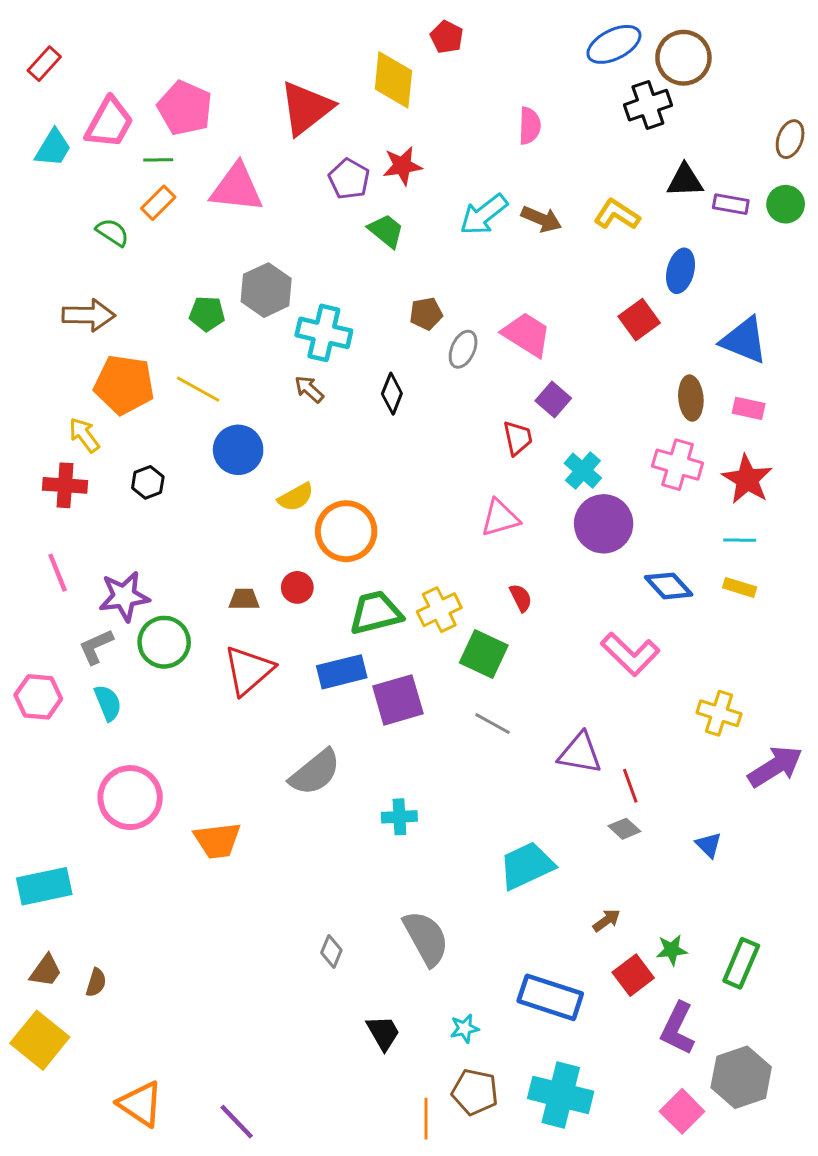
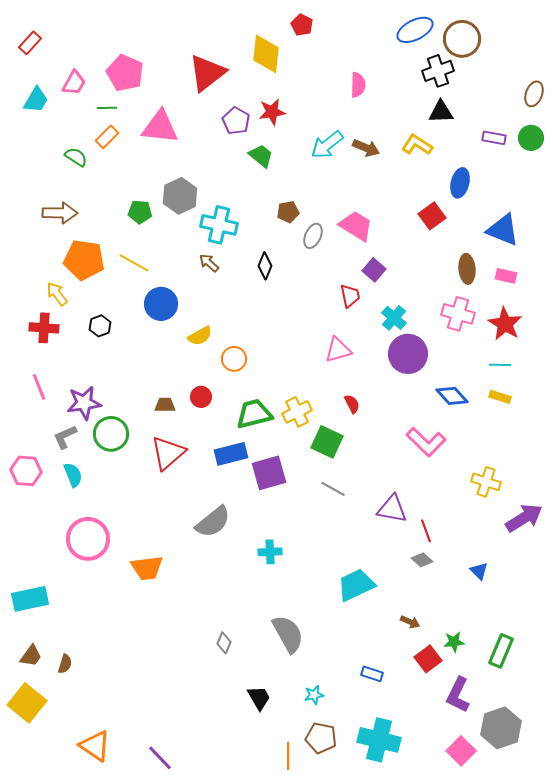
pink trapezoid: (109, 123) -> (74, 83), size x0.7
black triangle: (685, 181) -> (441, 112), moved
orange circle: (346, 531) -> (234, 359), size x0.6
brown arrow: (607, 920) -> (410, 622), turned 60
blue rectangle: (550, 997) -> (372, 674), size x0.5

